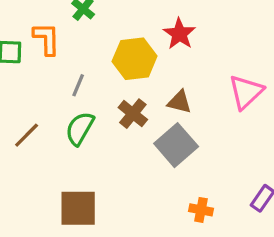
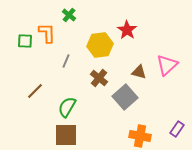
brown triangle: (179, 102) -> (139, 72), moved
green semicircle: (80, 128) -> (67, 107), moved
orange cross: (201, 210) -> (140, 136), size x1.5

